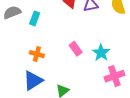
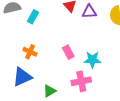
cyan star: (101, 53) -> (92, 60), turned 30
pink cross: (114, 76) -> (81, 81), moved

